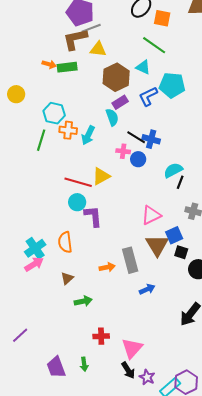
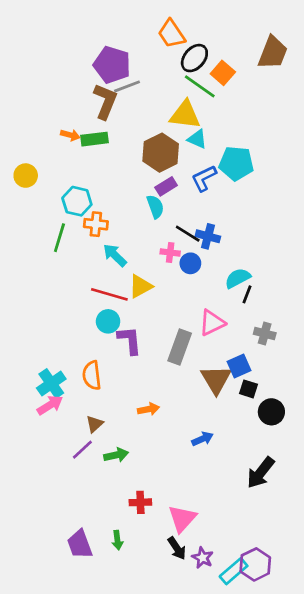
orange square: (162, 18) -> (223, 73), turned 30
brown L-shape: (75, 39) -> (105, 101), turned 124
green line: (154, 45) -> (200, 86), moved
yellow triangle: (98, 49) -> (185, 115), moved, size x1.4
cyan arrow: (88, 135) -> (115, 255), moved, turned 108
pink triangle: (151, 215) -> (212, 323), moved
gray rectangle: (130, 260) -> (180, 347), moved, turned 35
purple line: (20, 335) -> (82, 450), moved

